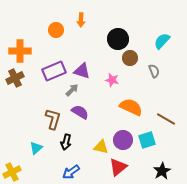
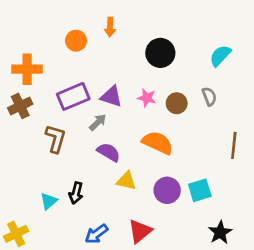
brown circle: (130, 58) -> (177, 103), moved
pink star: (112, 80) -> (147, 98), moved
orange semicircle: (131, 107) -> (158, 143), moved
brown L-shape: (53, 119) -> (56, 139), moved
brown line: (166, 119) -> (234, 145), moved, turned 66
black arrow: (66, 142) -> (76, 193), moved
yellow triangle: (101, 147) -> (126, 181), moved
red triangle: (118, 167) -> (140, 231), moved

